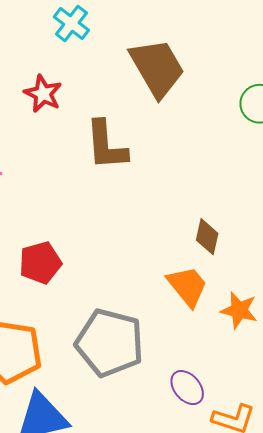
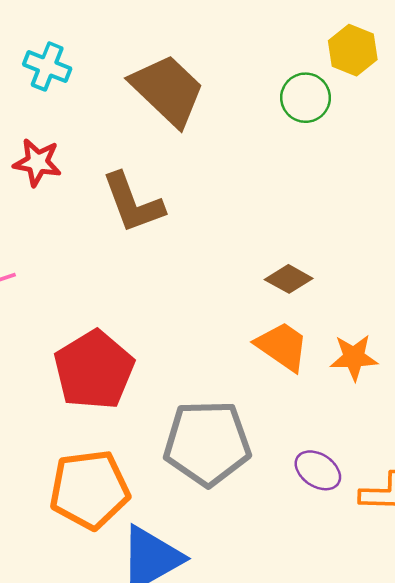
brown diamond: (207, 237) -> (289, 279), turned -57
red pentagon: (40, 263) -> (94, 370), size x1.5

